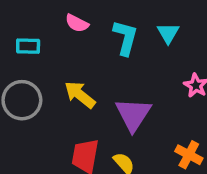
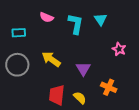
purple triangle: (133, 114) -> (83, 69), size x0.7
orange cross: (189, 155) -> (109, 87), moved

